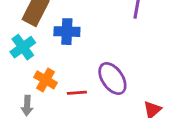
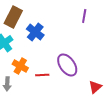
blue cross: (67, 32) -> (35, 32), turned 36

